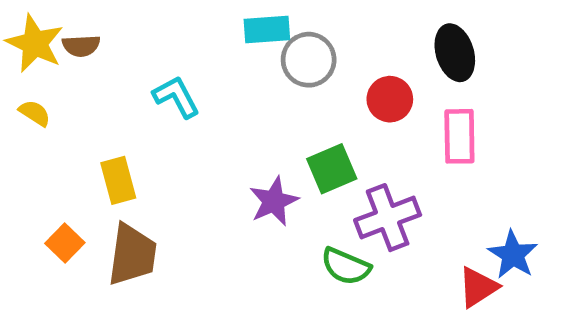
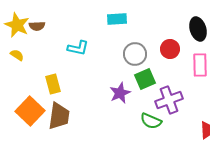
gray circle: (309, 60) -> (135, 54), moved
cyan L-shape: (176, 97) -> (78, 48), turned 130
orange square: (65, 243) -> (30, 111), size x1.8

